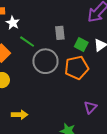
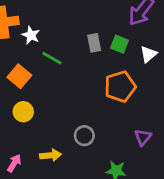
green square: (81, 45) -> (120, 44), moved
gray circle: (45, 61) -> (84, 136), moved, size x0.6

